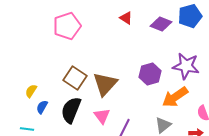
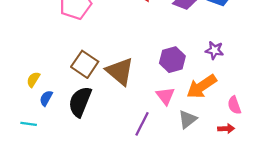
purple star: (186, 66) -> (214, 50), size x0.6
brown triangle: (105, 84) -> (120, 71), turned -32
pink triangle: (102, 116) -> (165, 96), moved

